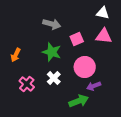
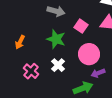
pink square: (77, 39) -> (81, 26), turned -32

